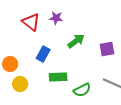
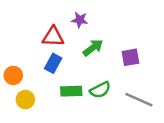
purple star: (56, 18) -> (80, 20), moved
red triangle: (31, 22) -> (53, 37), moved, turned -36
green semicircle: (82, 90) -> (100, 90), moved

